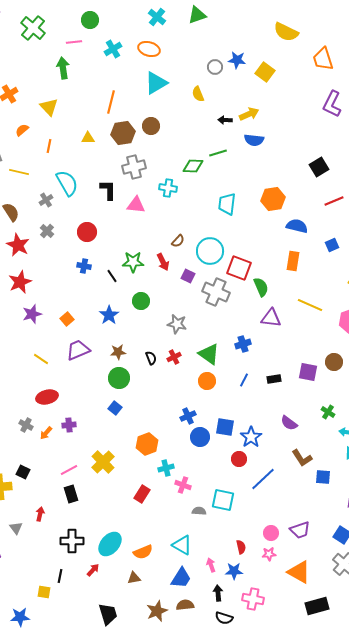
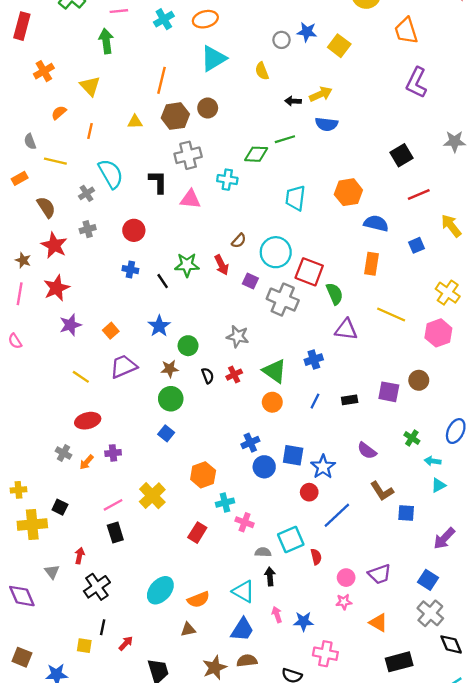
orange ellipse: (149, 49) -> (205, 19), turned -30
gray cross: (47, 231) -> (88, 229), turned 32
green circle: (141, 301) -> (188, 346), moved
cyan square: (223, 500) -> (291, 539), turned -35
black cross: (72, 541) -> (97, 587), moved, turned -35
red semicircle: (241, 547) -> (316, 557), moved
red arrow: (93, 570) -> (126, 643), moved
orange triangle: (299, 572) -> (378, 623), size x0.7
black arrow: (218, 593) -> (270, 576), moved

